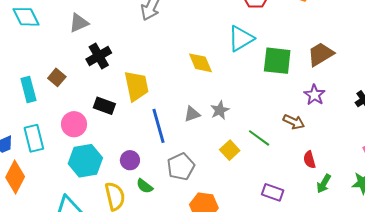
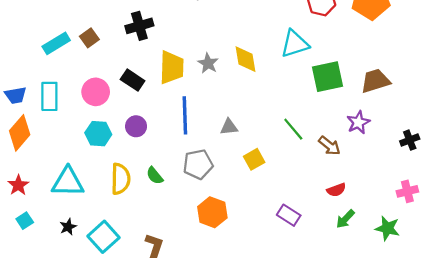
green square: (277, 61) -> (327, 77), turned -32
cyan rectangle: (28, 89) -> (56, 43), turned 60
gray star: (220, 110) -> (208, 63), moved, turned -30
gray triangle: (192, 114) -> (229, 127), moved
green line: (259, 138) -> (293, 129), moved
purple circle: (130, 160) -> (136, 126), moved
red semicircle: (309, 160) -> (336, 190), turned -108
cyan hexagon: (85, 161) -> (98, 134), size x0.7

